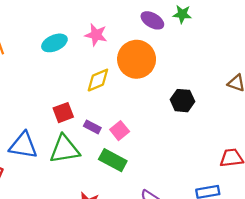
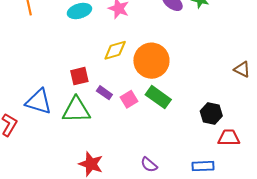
orange circle: (137, 59) -> (151, 61), moved
black hexagon: (182, 101) -> (211, 113), moved
green rectangle: (113, 160) -> (158, 97), moved

